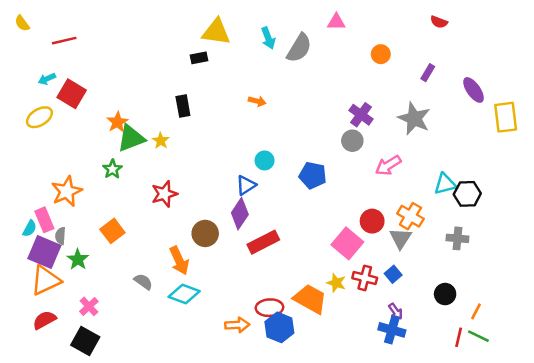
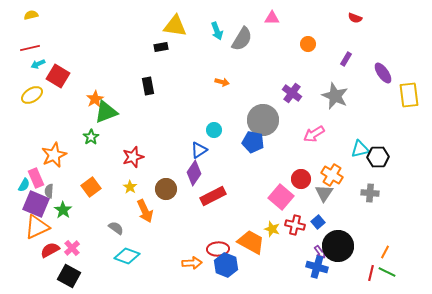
yellow semicircle: (22, 23) -> (31, 15), moved, turned 112
red line: (64, 41) -> (30, 48), moved
orange arrow: (257, 101) -> (222, 82), moved
yellow star: (161, 141) -> (130, 187), moved
gray circle: (352, 141) -> (263, 120), moved, size x1.8
cyan diamond: (184, 294) -> (127, 256), moved
black circle: (445, 294) -> (338, 246), moved, size x1.8
red semicircle: (44, 320) -> (50, 250), moved

